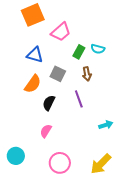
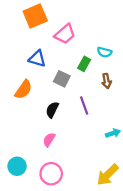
green rectangle: (79, 52) -> (84, 64), moved
brown arrow: (87, 74) -> (107, 81), moved
orange semicircle: (33, 84) -> (23, 90), moved
pink circle: (60, 163) -> (51, 174), moved

